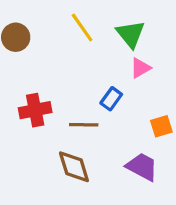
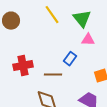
pink triangle: (140, 68) -> (88, 40), turned 32

